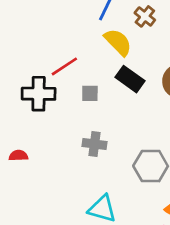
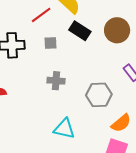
red line: (64, 66) -> (41, 15), moved

